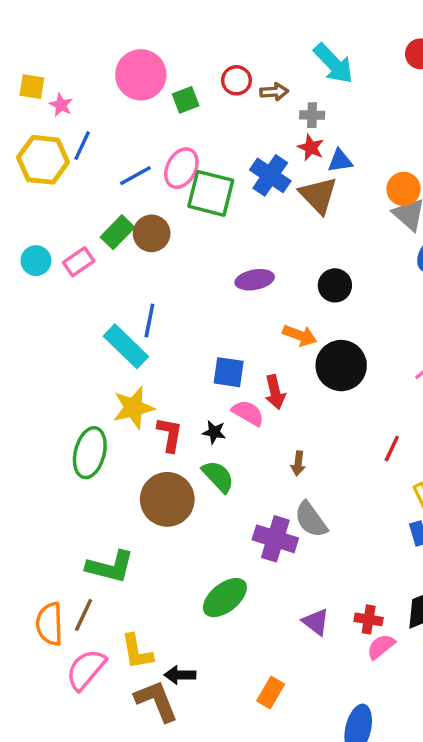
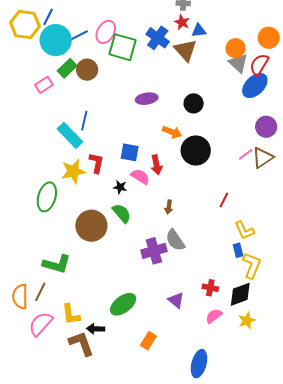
cyan circle: (36, 261) -> (56, 40), moved, size x1.8
red L-shape: (170, 434) -> (96, 163), moved
purple cross: (275, 539) -> (154, 251), turned -35
green ellipse: (225, 598) -> (123, 304), moved
red cross: (369, 619) -> (210, 288), moved

